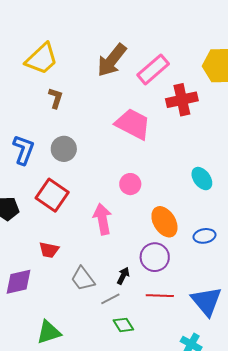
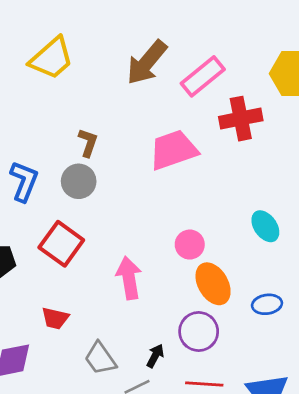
brown L-shape: (56, 98) -> (88, 143), moved
pink trapezoid: (133, 124) -> (173, 150), turned -48
pink circle: (130, 184) -> (190, 245), moved

